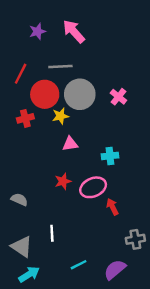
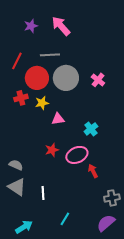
yellow star: (60, 116) -> (42, 103), moved
cyan cross: (110, 156) -> (91, 129), turned -32
gray triangle: (22, 247) -> (17, 187), moved
cyan line: (79, 265) -> (65, 219), turned -32
purple semicircle: (115, 270) -> (106, 223), moved

